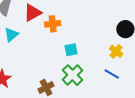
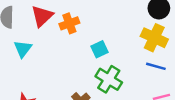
yellow cross: (116, 51) -> (154, 38), size x1.5

